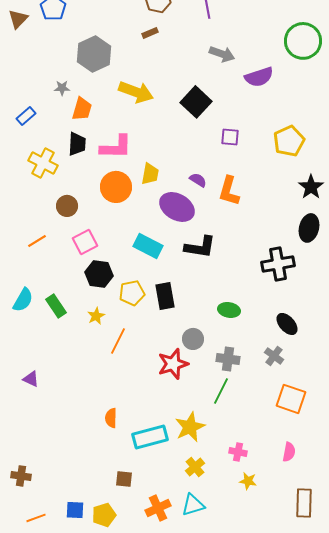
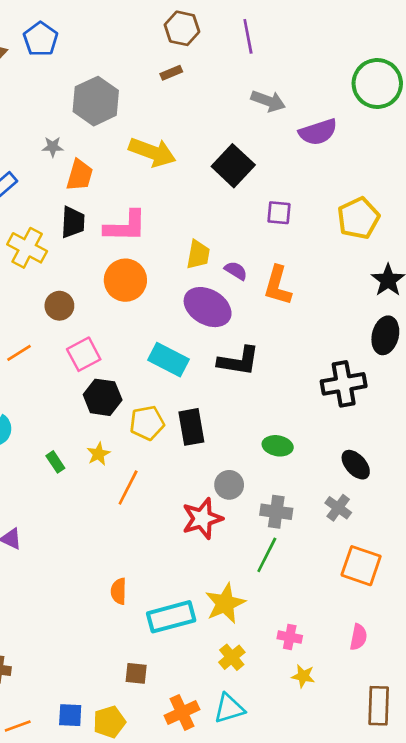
yellow trapezoid: (150, 174) -> (198, 255), moved
green rectangle: (56, 306) -> (55, 462), moved, size x0.7

